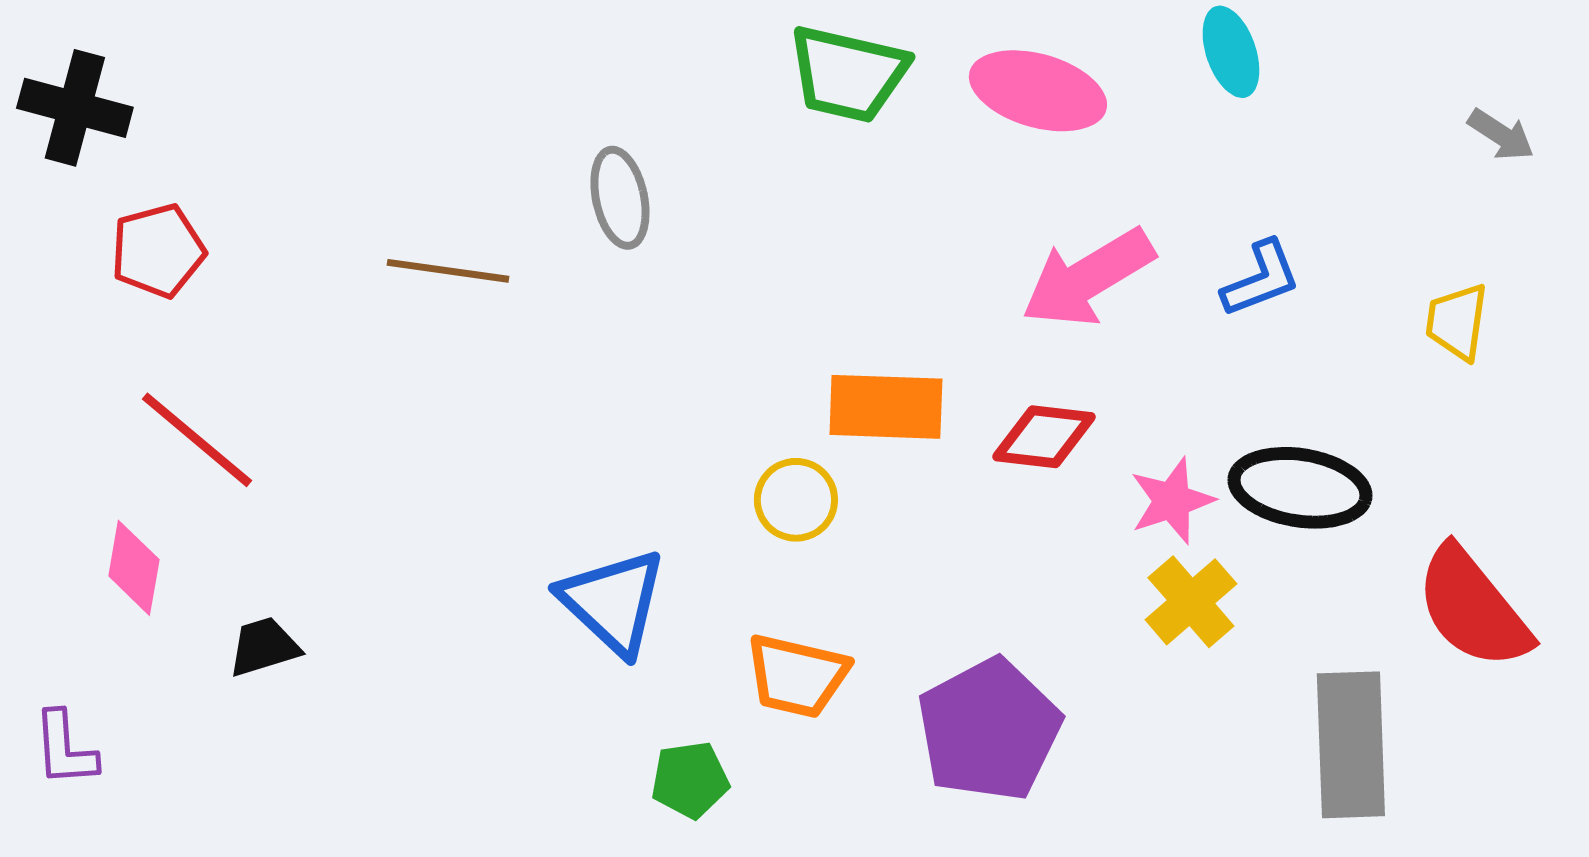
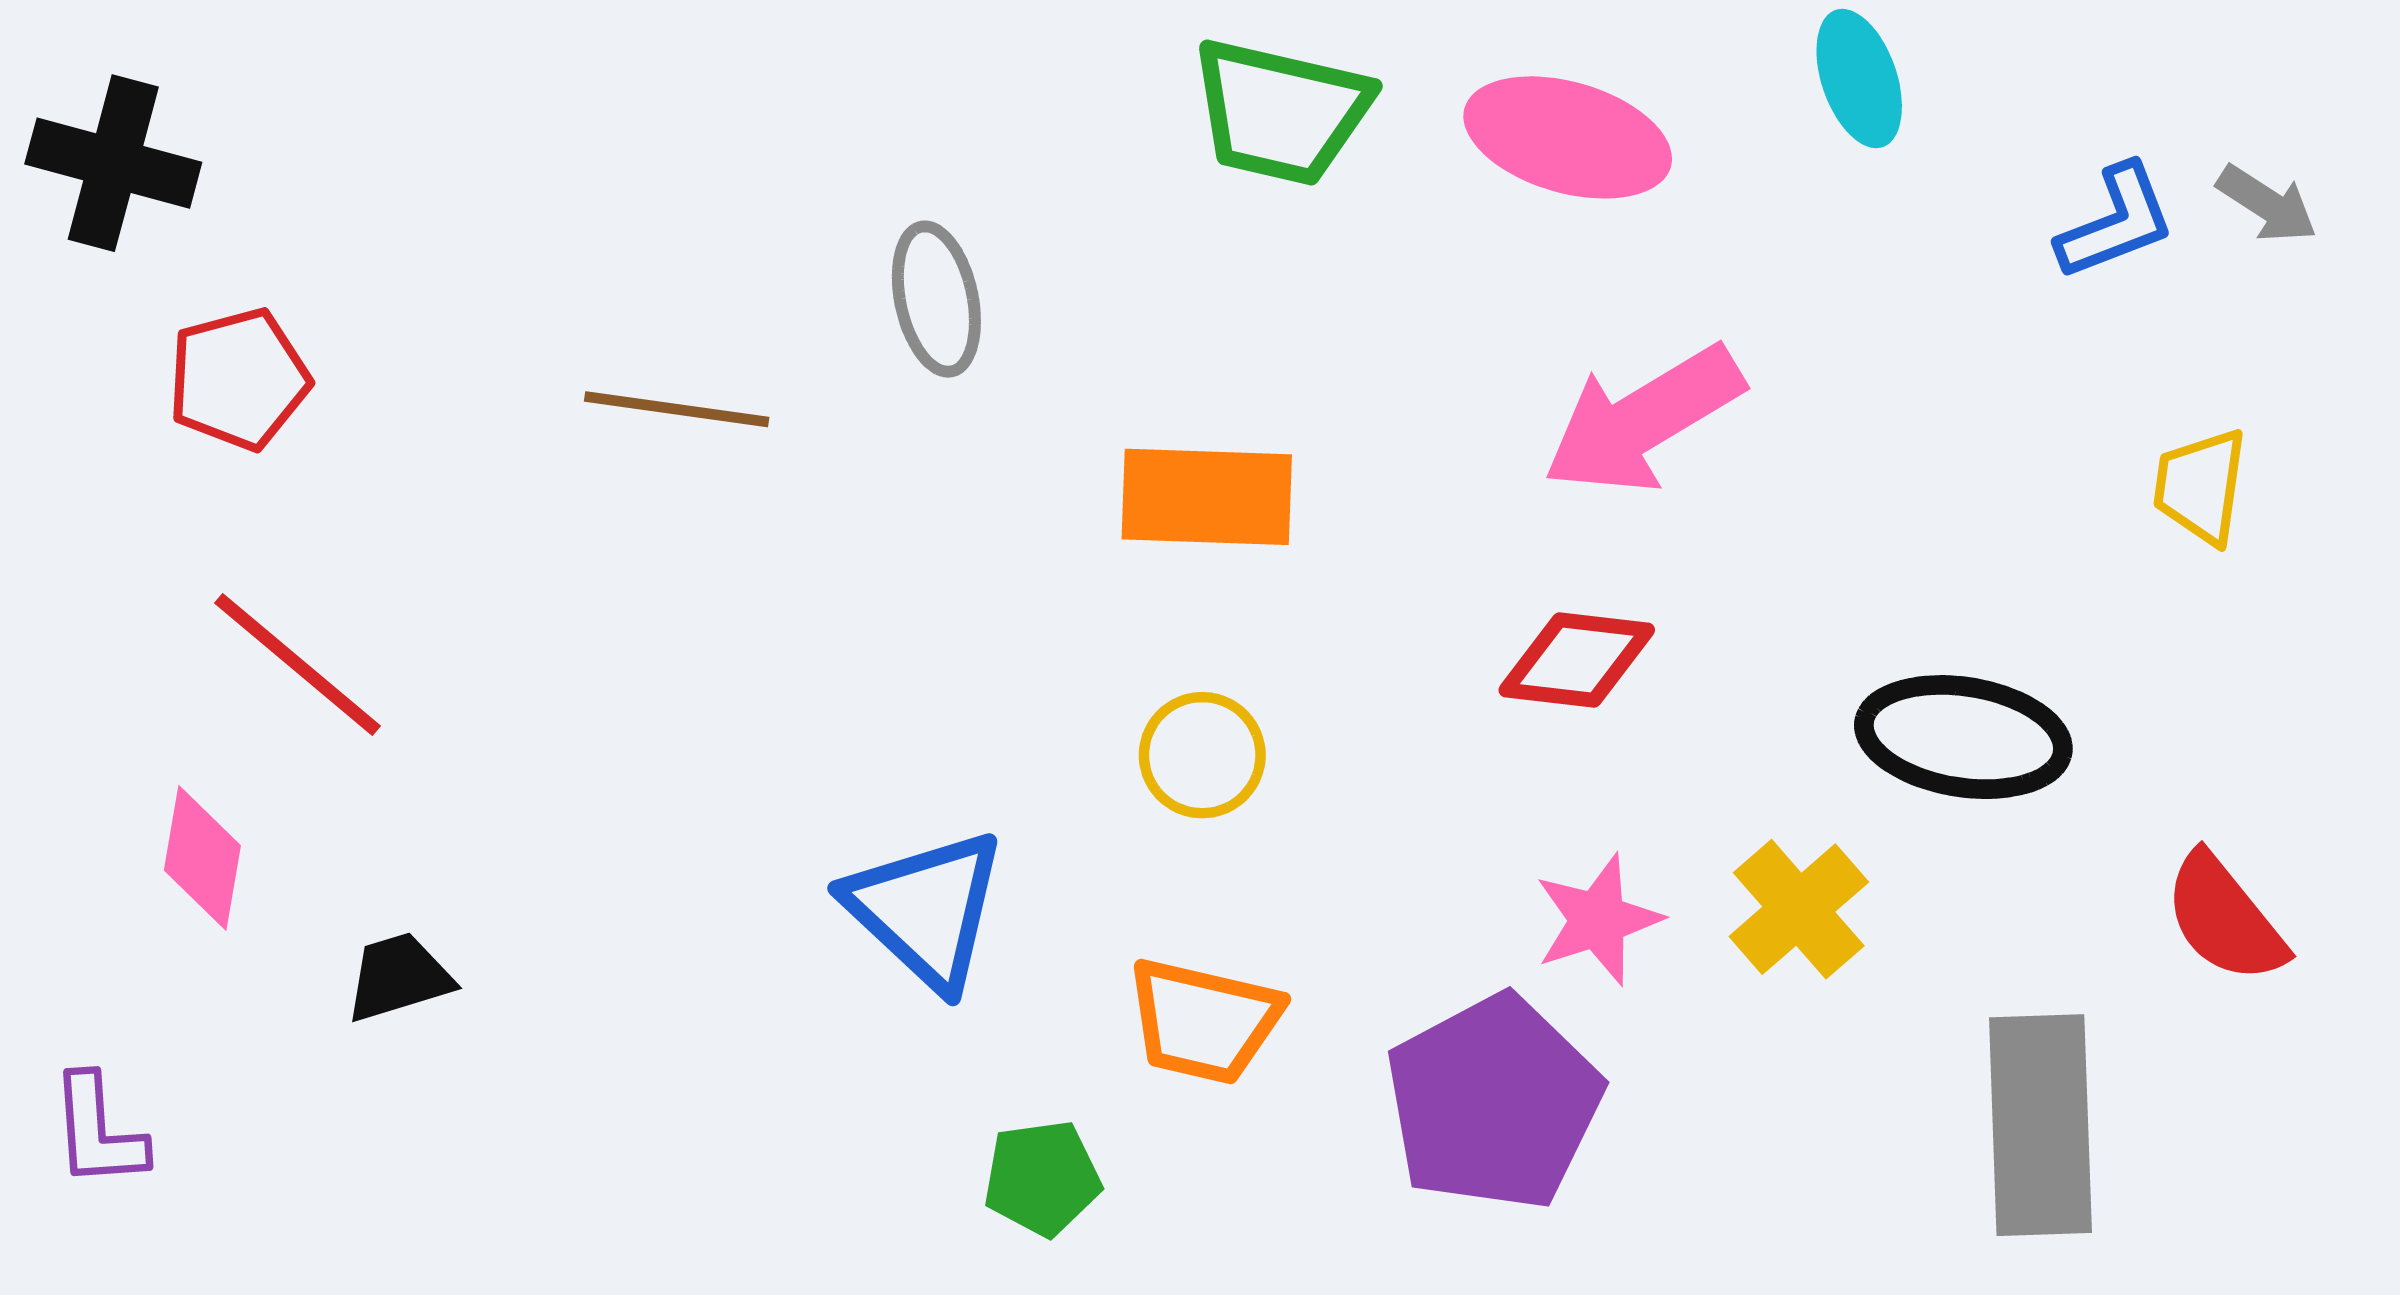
blue L-shape: (1261, 279) -> (2116, 222), moved
orange rectangle: (886, 407) -> (1207, 497), moved
pink star: (1172, 501) -> (1598, 920), moved
red semicircle: (1473, 608) -> (2225, 918), size x0.7

